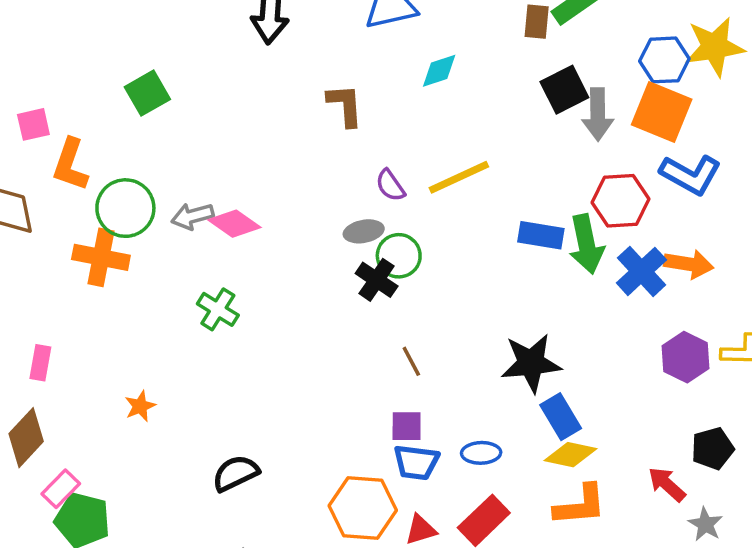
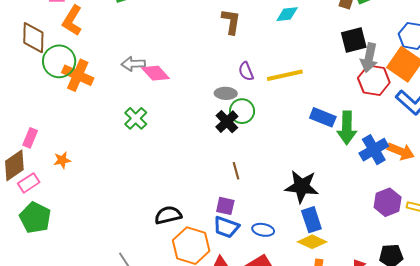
red hexagon: (621, 201) -> (374, 80), moved
green circle: (125, 208) -> (59, 61), moved
pink rectangle: (40, 363) -> (30, 138), moved
orange star: (140, 406) -> (62, 160), moved
black semicircle: (236, 473) -> (168, 215), moved
pink rectangle: (61, 489) -> (29, 183), moved

